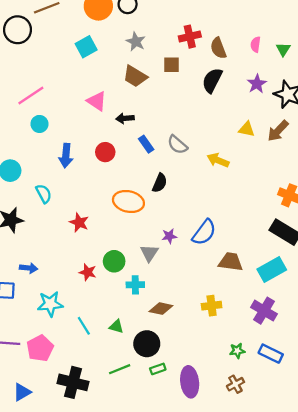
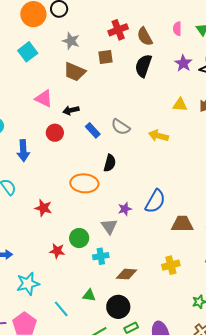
red circle: (105, 152) -> (55, 133), moved
cyan line: (84, 326) -> (61, 309), moved

